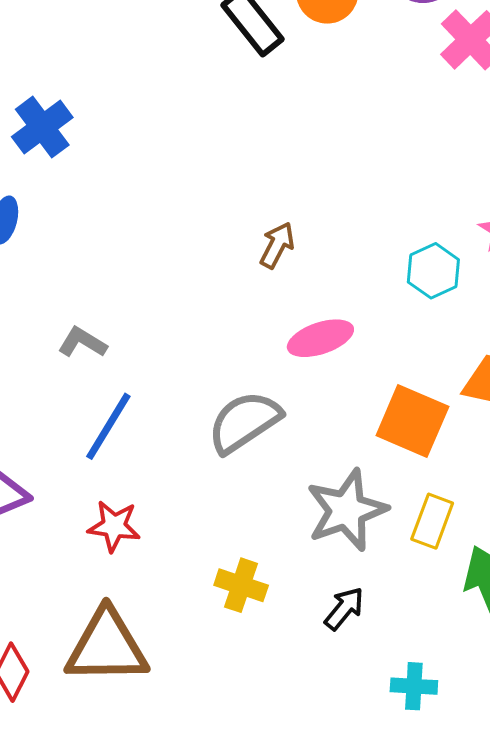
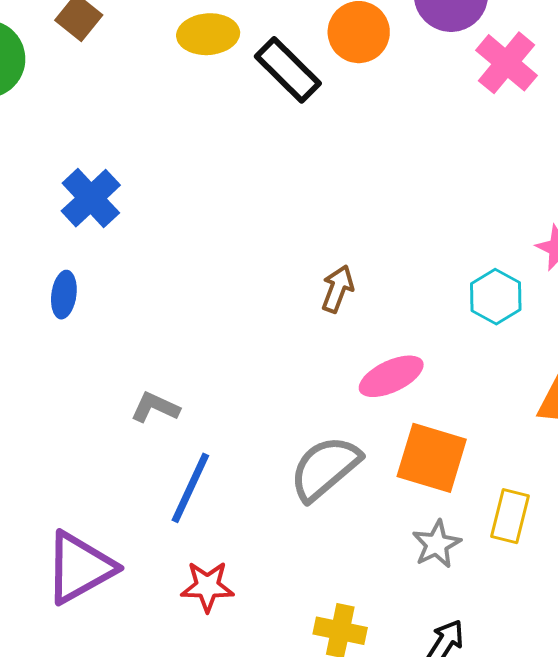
orange square: (412, 421) -> (432, 458), moved
gray star: (347, 510) -> (437, 544), size x0.6
yellow rectangle: (432, 521) -> (510, 516), moved

